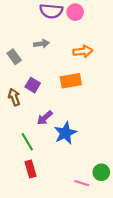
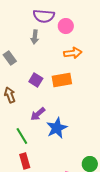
pink circle: (75, 12) -> (66, 26), moved
gray arrow: (41, 44) -> (35, 37), moved, turned 104
purple square: (33, 85) -> (36, 80), moved

